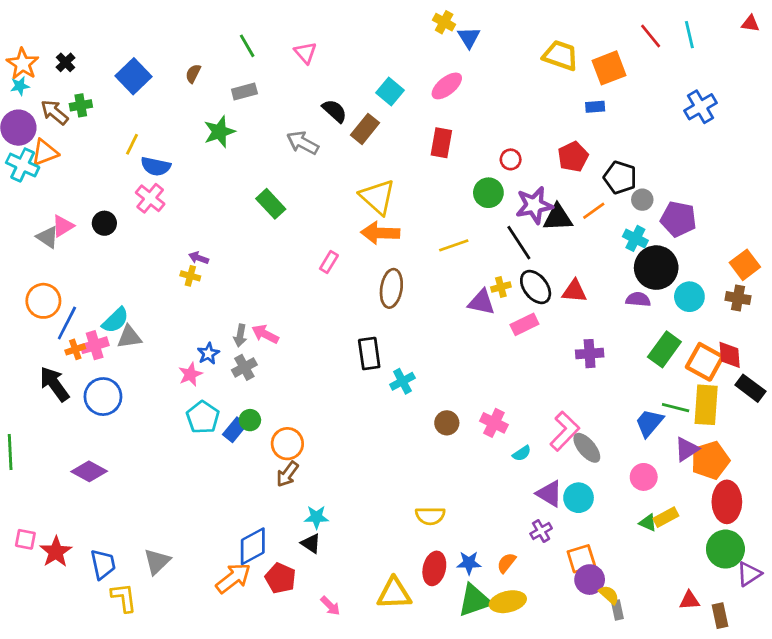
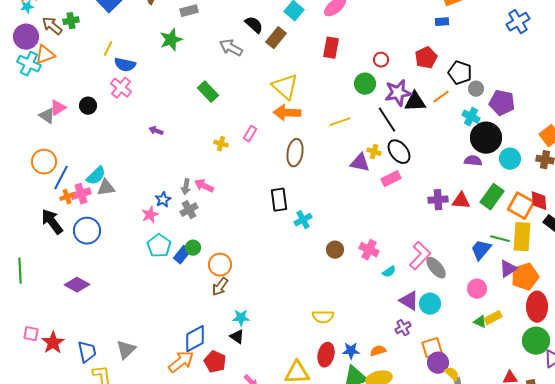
yellow cross: (190, 276) -> (221, 144), moved
yellow cross: (501, 287) -> (374, 152), turned 32
red triangle: (574, 291) -> (461, 201), moved
orange semicircle: (506, 563) -> (378, 351), turned 35

